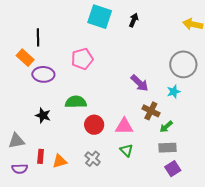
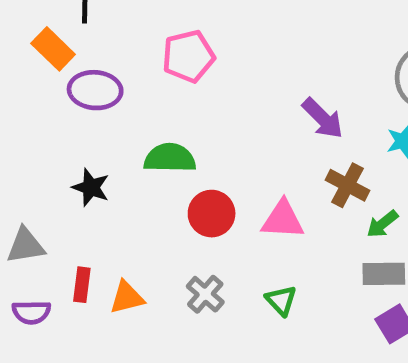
green triangle: (126, 150) -> (281, 300), moved

